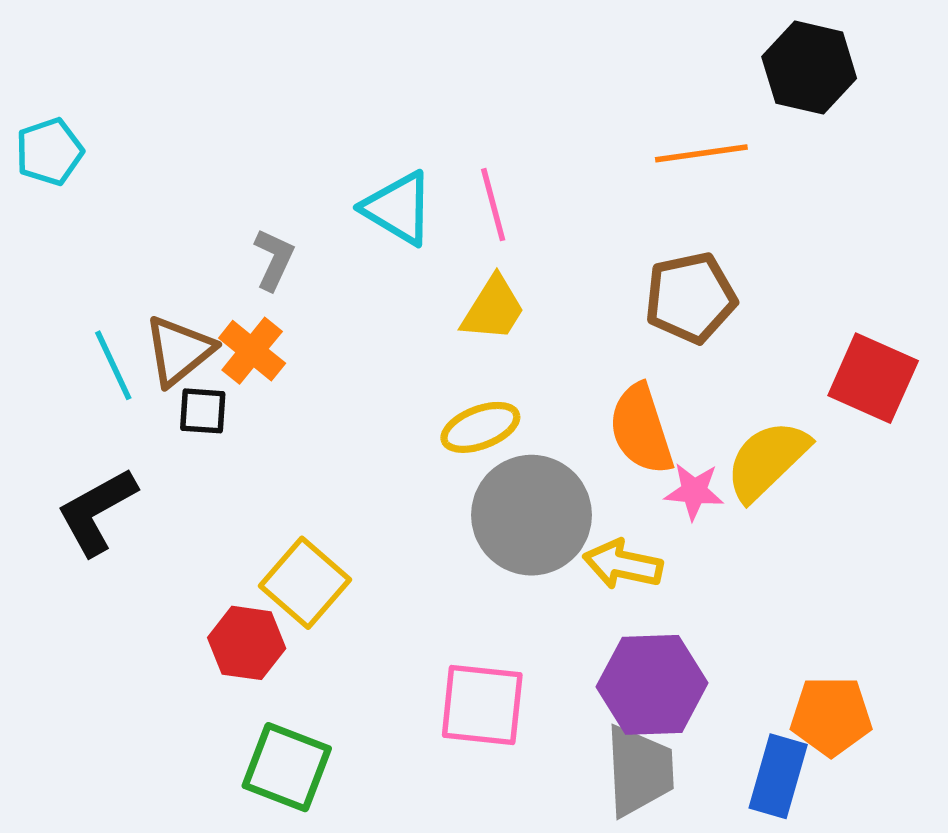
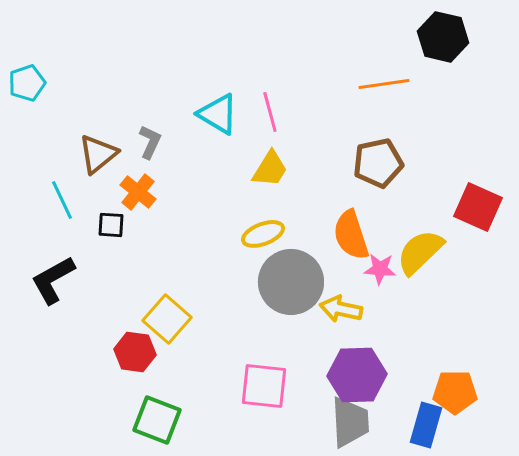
brown triangle: (179, 351) -> (98, 154), moved

